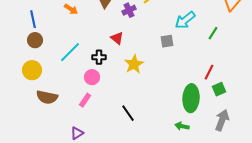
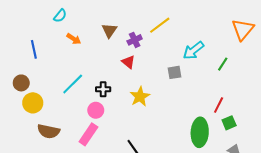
red triangle: (117, 38) -> (128, 62), moved
brown circle: (35, 40) -> (21, 83), moved
pink rectangle: (85, 100) -> (88, 134), size x1.5

